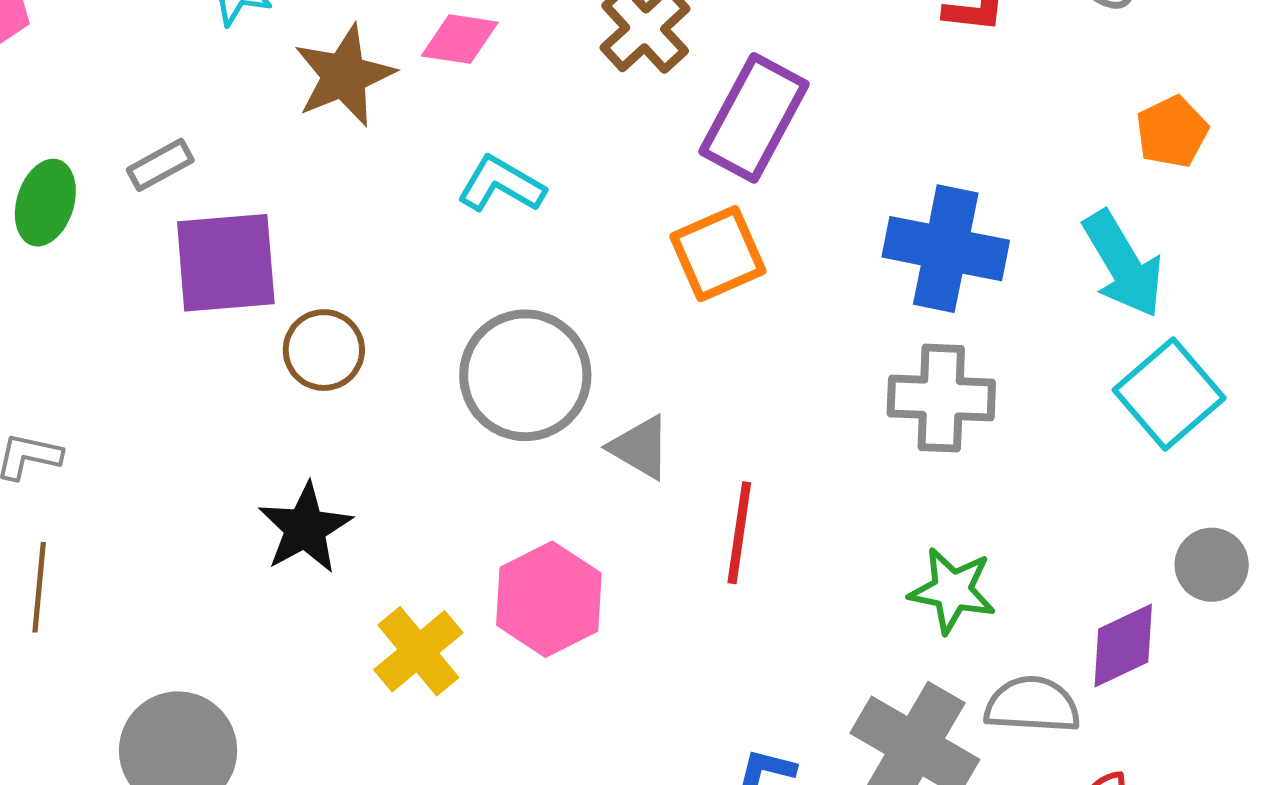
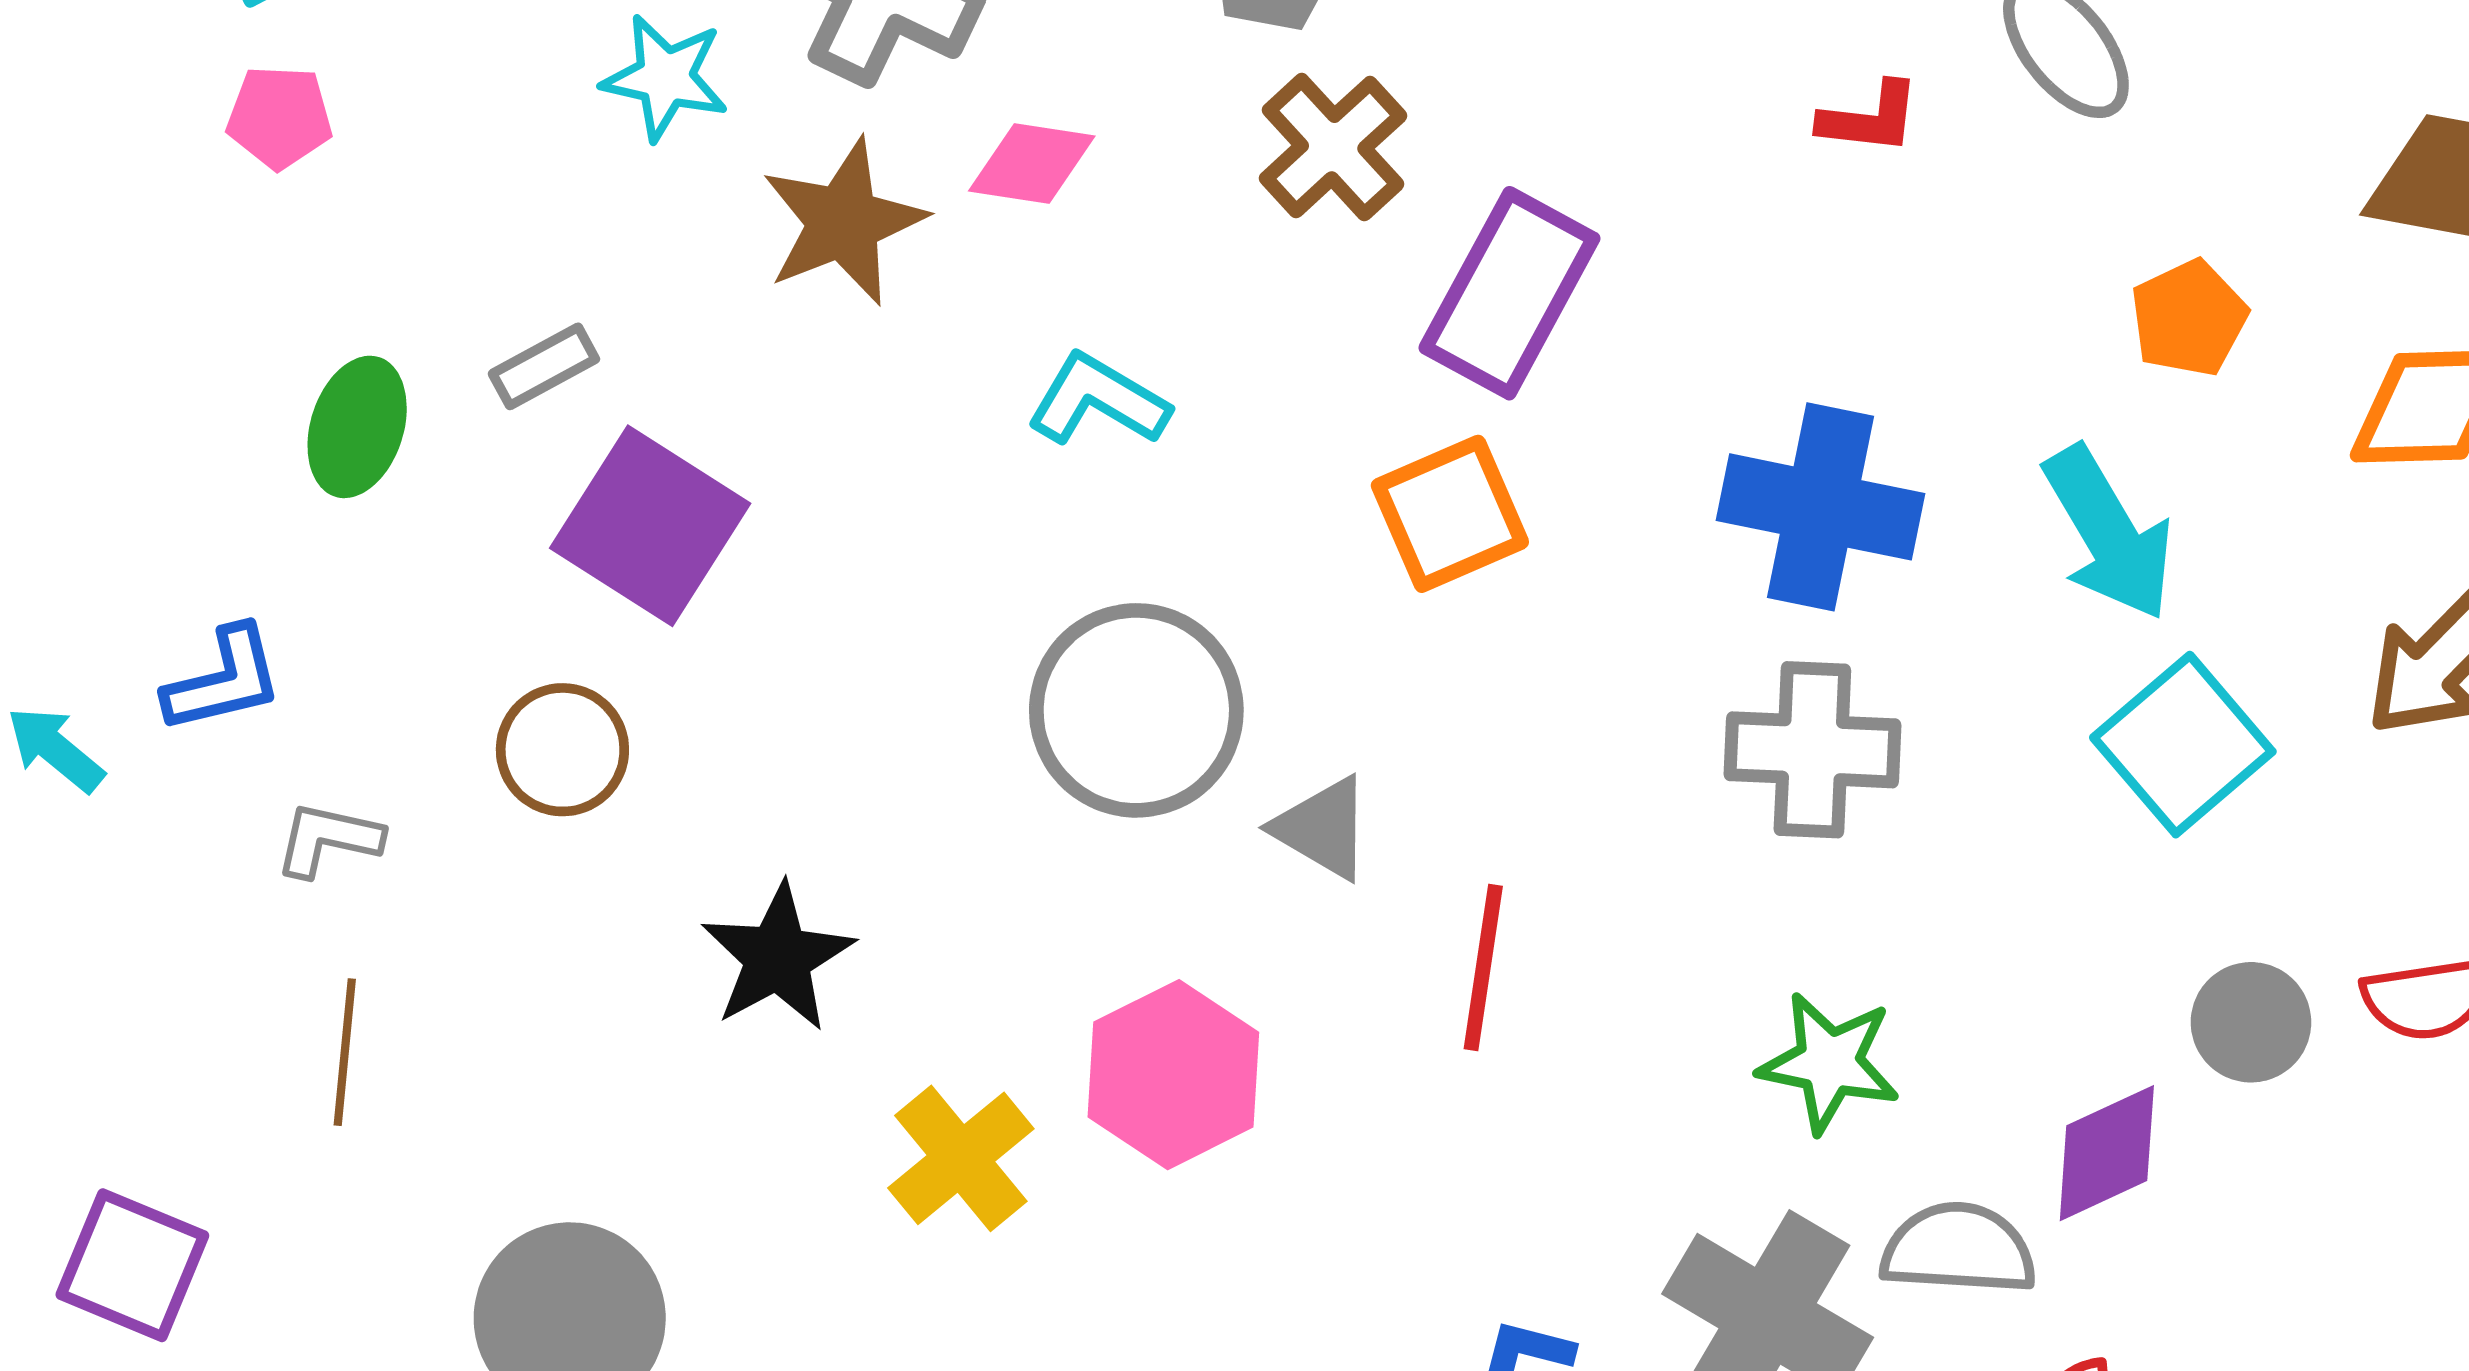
purple square: (226, 263) -> (650, 526), turned 37
brown circle: (324, 350) -> (562, 750), moved

